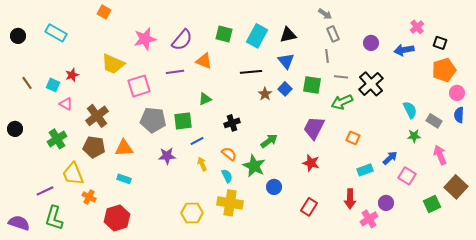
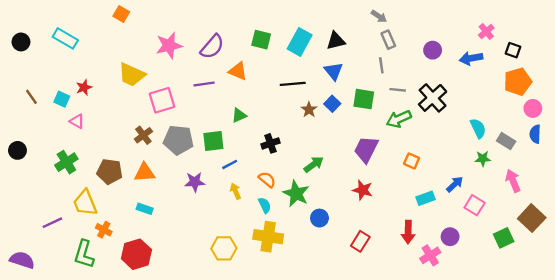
brown cross: (97, 116) -> (143, 135), moved, size x0.7
green L-shape: (54, 218) -> (84, 254), moved

